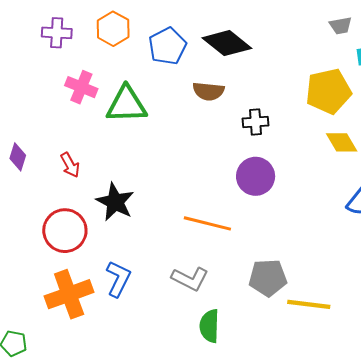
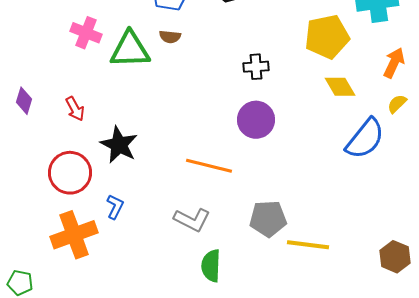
brown semicircle: (208, 91) -> (170, 37), moved, size x0.7
blue L-shape: (118, 279) -> (115, 207), moved, size x0.7

